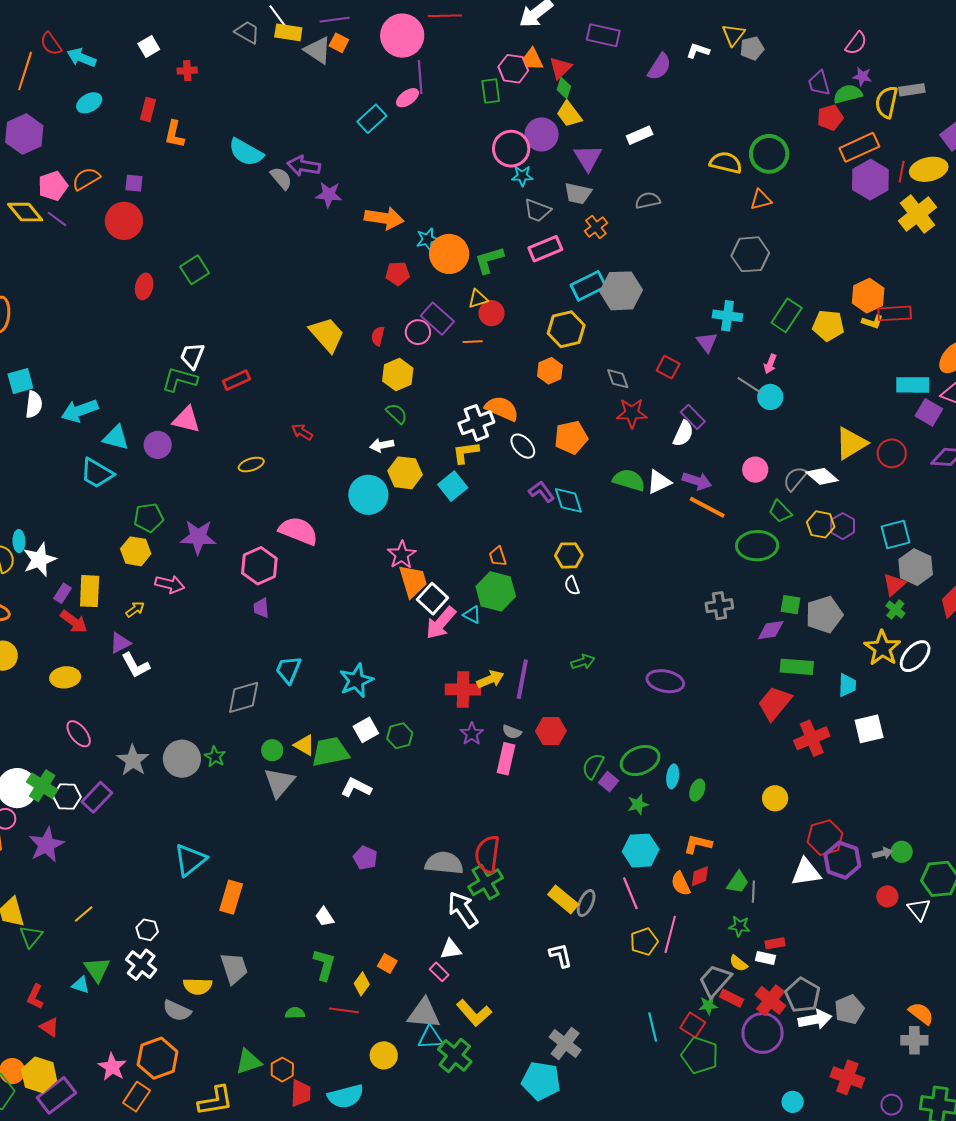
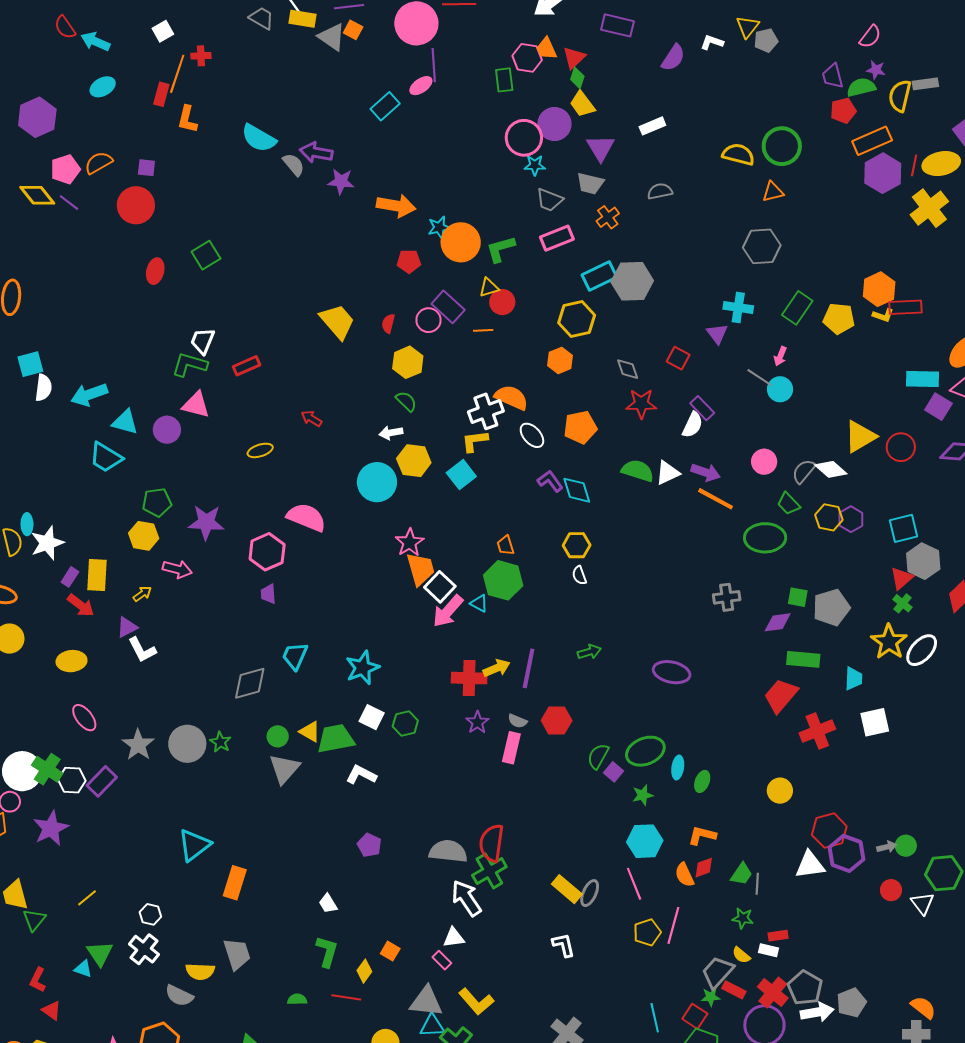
orange line: (25, 71) -> (177, 74), moved
white square: (366, 730) -> (372, 717), turned -35

